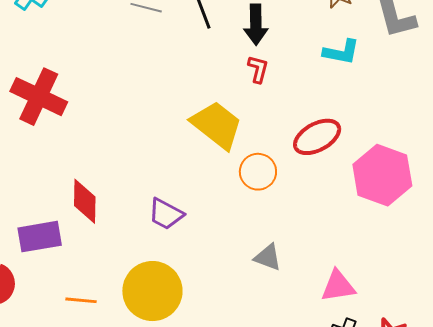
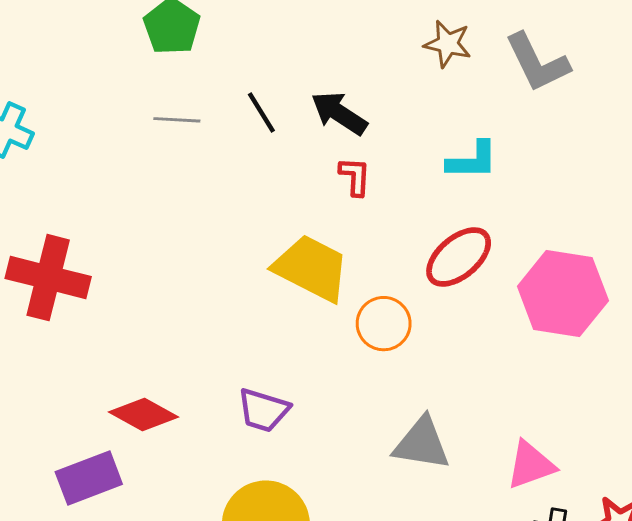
black arrow: (256, 25) -> (339, 113), turned 135
cyan L-shape: (341, 52) -> (472, 160), moved
red diamond: (85, 201) -> (143, 415), turned -51
gray triangle: (268, 257) -> (422, 444), size x1.4

